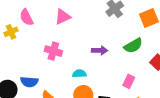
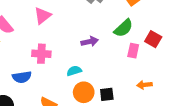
pink rectangle: (129, 81) -> (133, 51), moved
blue semicircle: (29, 82) -> (22, 77), moved

